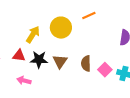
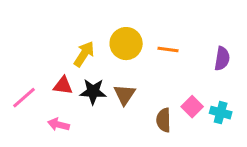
orange line: (89, 16) -> (168, 50), moved, turned 32
brown semicircle: (86, 64) -> (164, 120), moved
pink arrow: (24, 81) -> (59, 125), moved

